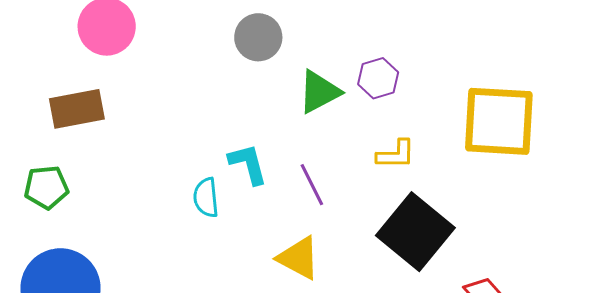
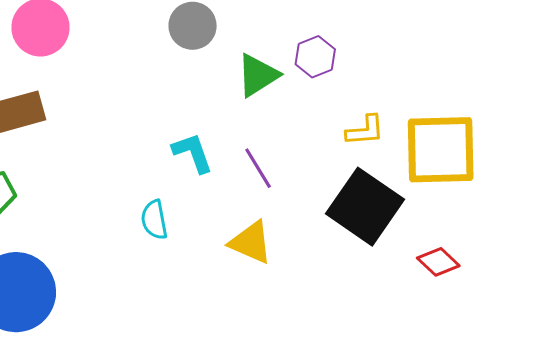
yellow square: (499, 121) -> (441, 150), moved
yellow L-shape: (396, 154) -> (365, 131), moved
cyan semicircle: (206, 198) -> (154, 220), moved

